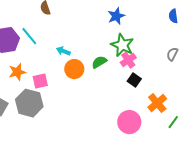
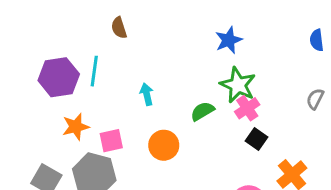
cyan line: (29, 36) -> (94, 71), turned 48
cyan arrow: (63, 51) -> (147, 94), turned 56
orange circle: (74, 69) -> (164, 145), moved

